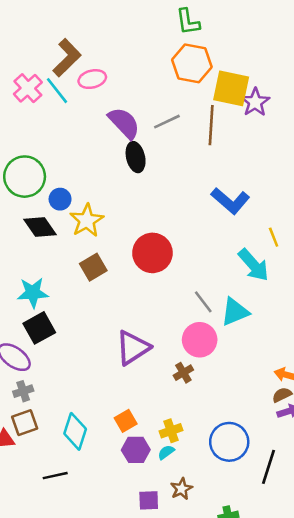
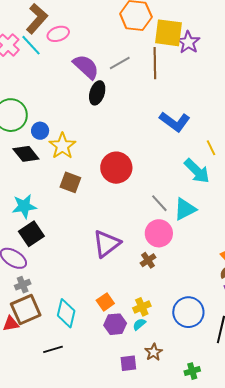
black ellipse: (136, 157) -> (97, 93), turned 35
brown square: (93, 267) -> (70, 182), turned -35
brown square: (25, 423) -> (26, 309), size x1.4

